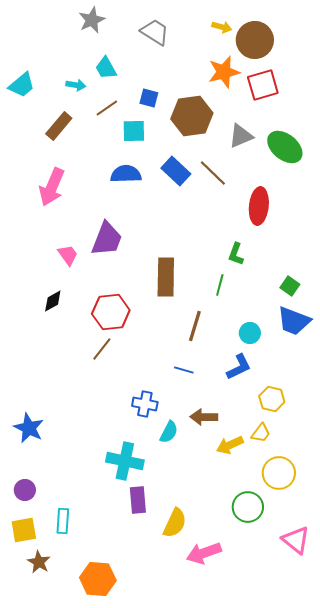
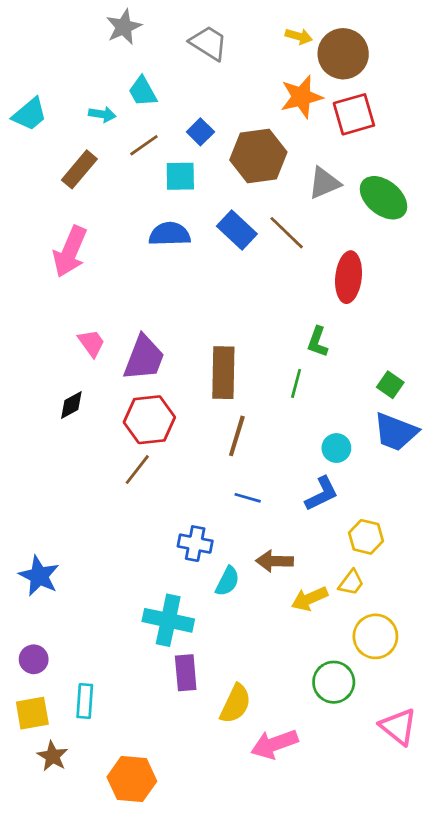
blue square: (149, 98) -> (200, 132), turned 30
purple trapezoid: (107, 239) -> (144, 358), moved
brown line: (195, 326) -> (237, 436), moved

